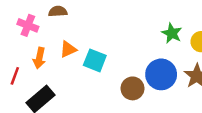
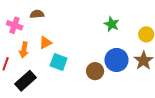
green star: (172, 33) -> (112, 24), moved
cyan square: (95, 60) -> (59, 62), moved

